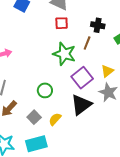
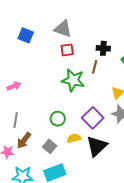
purple square: (82, 78) -> (93, 118), moved
black triangle: (81, 105) -> (97, 146), moved
yellow semicircle: (55, 119) -> (74, 138), moved, turned 40

